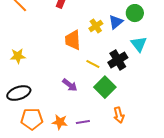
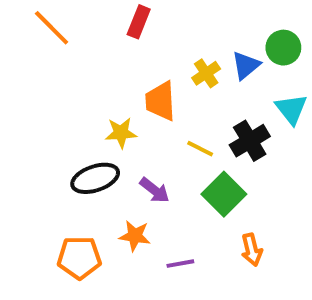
yellow star: (18, 56) -> (121, 133), moved
black ellipse: (19, 93) -> (95, 178), moved
orange star: (60, 122) -> (135, 236), moved

